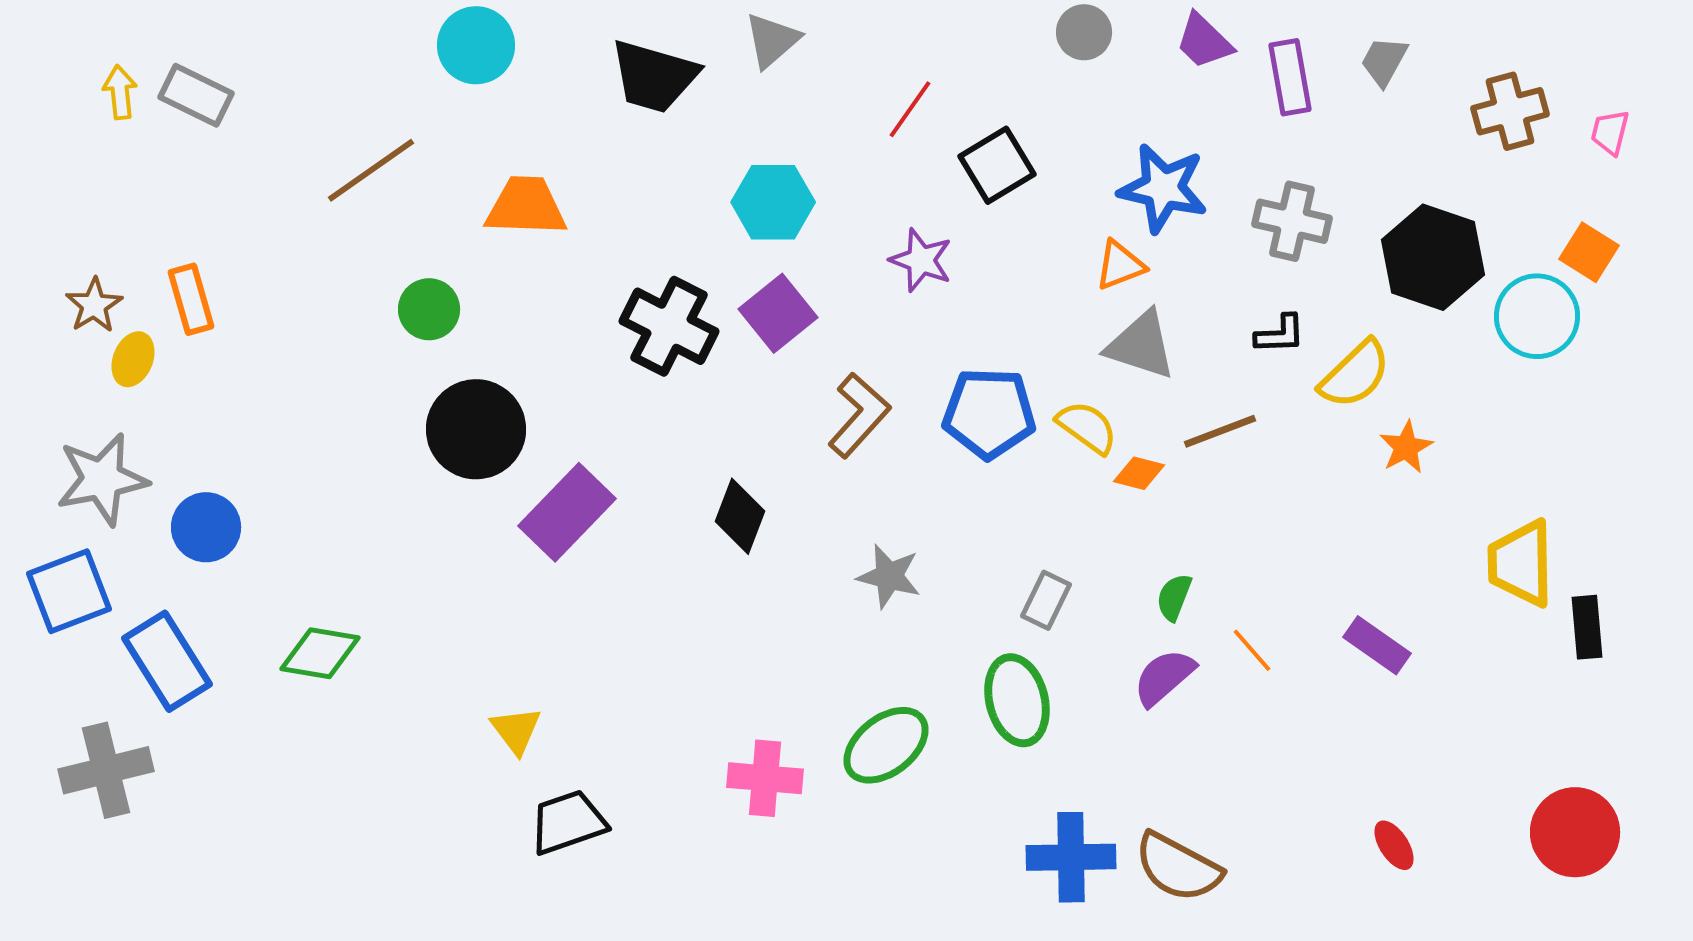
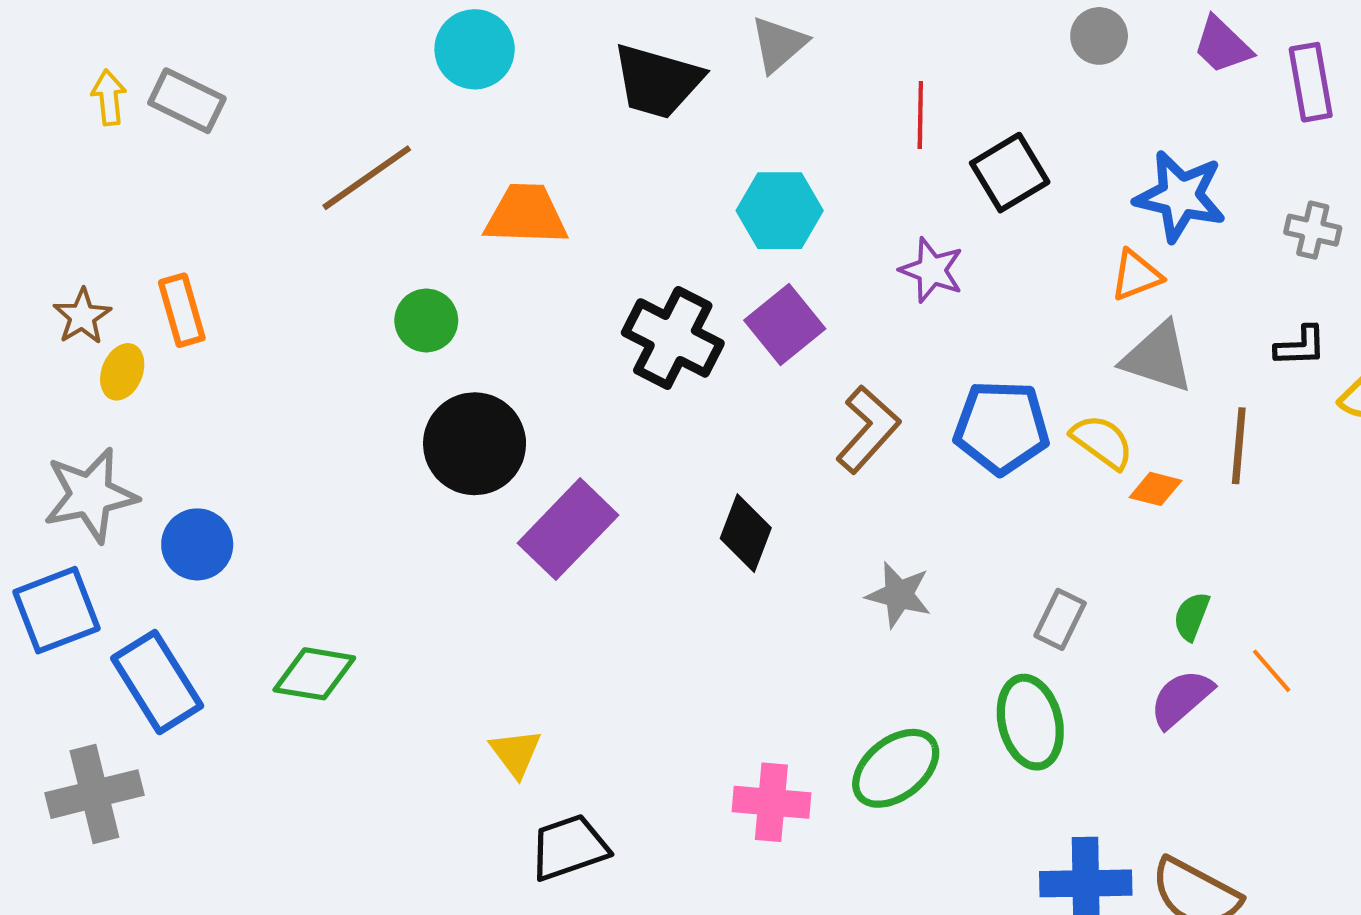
red line: (910, 109) -> (920, 115), turned -34
gray cross: (1292, 221) -> (1313, 230), size x0.7
brown line: (1220, 431) -> (1239, 446), turned -64

